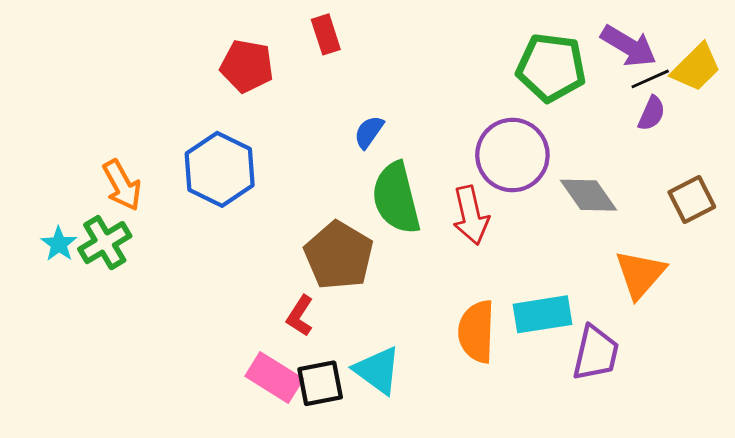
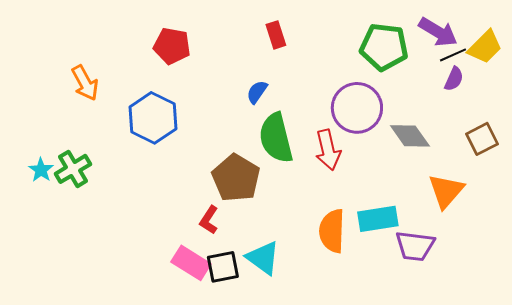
red rectangle: (326, 34) -> (276, 35), moved
orange arrow: (122, 185) -> (85, 83), moved
purple trapezoid: (596, 353) -> (415, 246), turned 84

